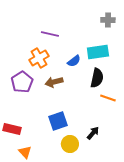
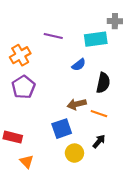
cyan rectangle: (98, 52) -> (96, 39), moved
orange cross: (39, 58) -> (20, 55), moved
brown arrow: (54, 82) -> (77, 104), moved
orange line: (108, 98) -> (99, 114), moved

